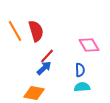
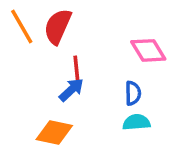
red semicircle: (36, 31) -> (58, 26), turned -140
red line: (47, 56) -> (76, 69), turned -49

